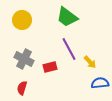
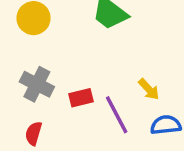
purple line: (69, 49) -> (117, 115), moved

